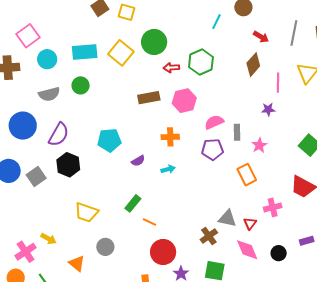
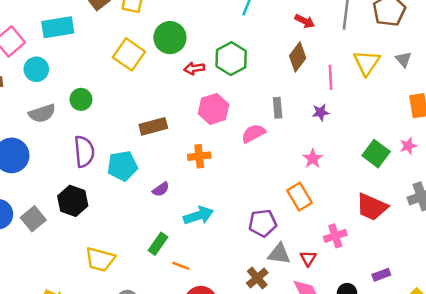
cyan rectangle: (85, 52) -> (58, 27), moved
brown rectangle: (149, 98) -> (153, 126), moved
gray rectangle: (237, 132) -> (278, 108), moved
purple semicircle: (59, 134) -> (84, 152), moved, turned -30
purple pentagon: (212, 149) -> (263, 223), moved
cyan arrow: (168, 169) -> (198, 215), moved, size x1.6

